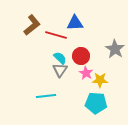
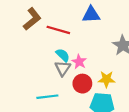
blue triangle: (75, 23) -> (91, 15), moved
red circle: (81, 56) -> (82, 84), moved
pink star: (86, 73) -> (79, 62), moved

